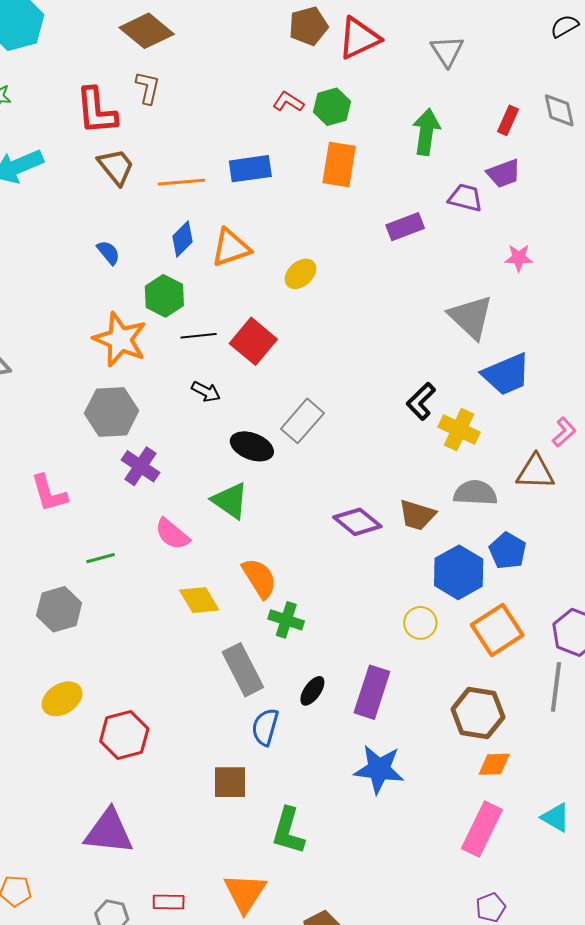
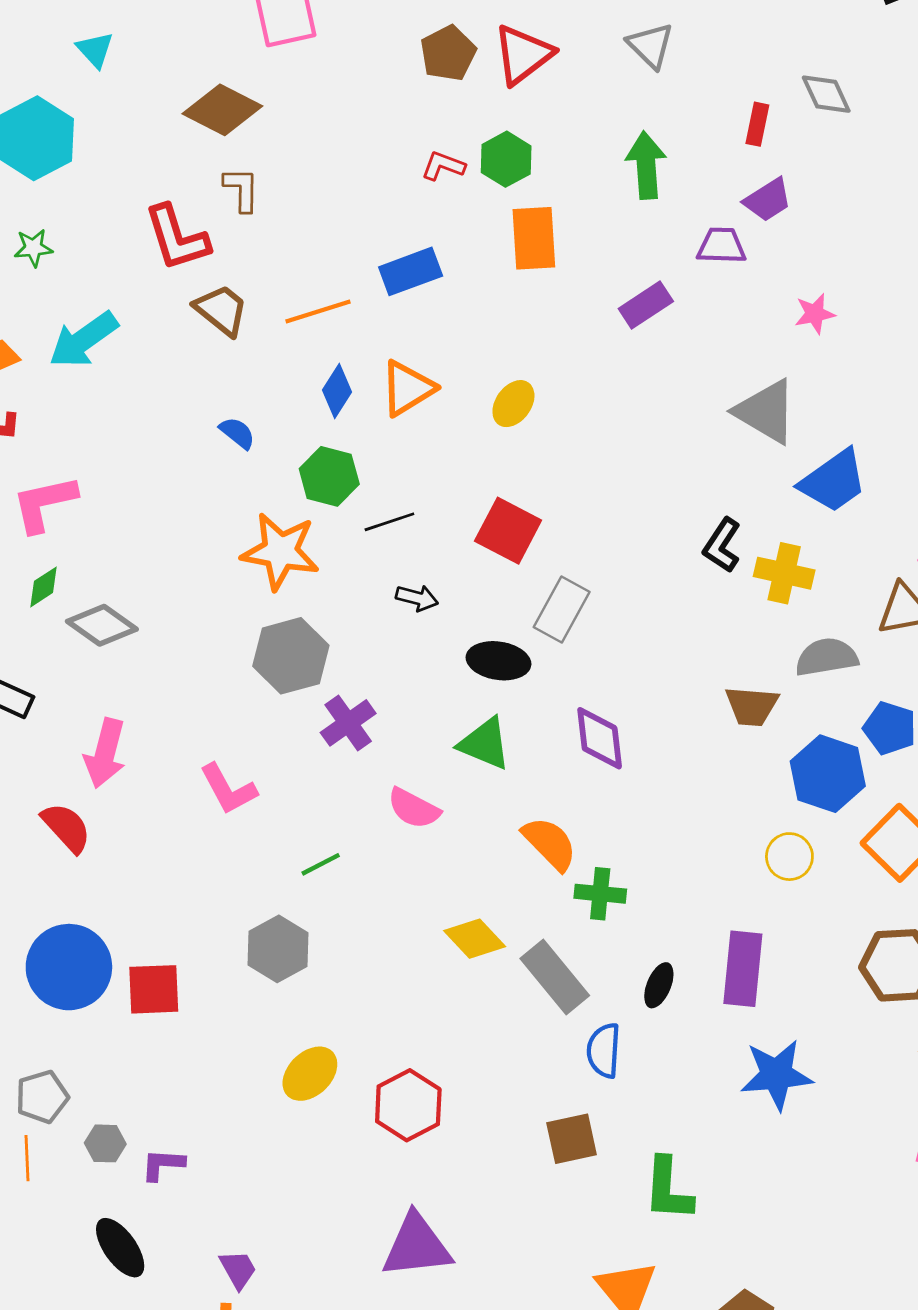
red square: (253, 341) -> (508, 531), moved
purple cross: (140, 466) -> (348, 723), turned 33
purple diamond: (357, 522) -> (600, 738), moved, turned 57
yellow diamond: (199, 600) -> (475, 939), moved

